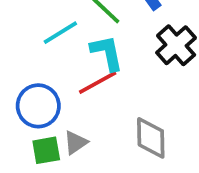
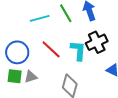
cyan L-shape: (107, 53) -> (78, 51), moved
red line: (98, 83) -> (51, 49), turned 55

